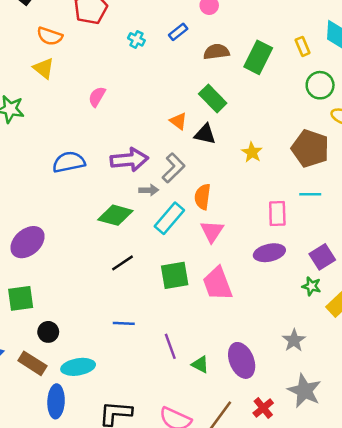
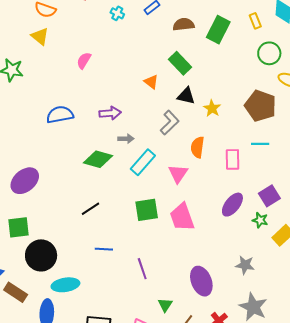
black triangle: (205, 134) -> (186, 96), moved
purple arrow: (129, 160) -> (110, 113), size x0.7
gray L-shape: (173, 168) -> (170, 123), moved
orange semicircle: (203, 197) -> (197, 147), moved
purple ellipse: (269, 253) -> (232, 205), moved, turned -40
black line: (122, 263) -> (90, 209), moved
black circle: (48, 332) -> (41, 255), size x1.8
gray star: (294, 340) -> (245, 265), turned -30
brown rectangle: (32, 363) -> (16, 292), moved
green triangle: (200, 364) -> (165, 305), moved, turned 35

